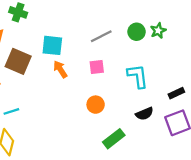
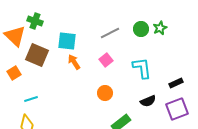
green cross: (18, 12) -> (35, 21), moved
pink square: (97, 67) -> (106, 60), turned -32

